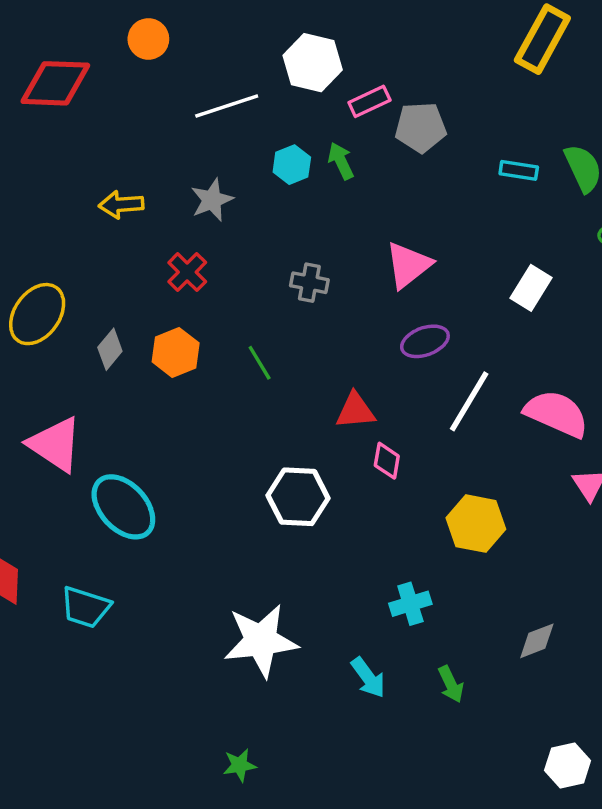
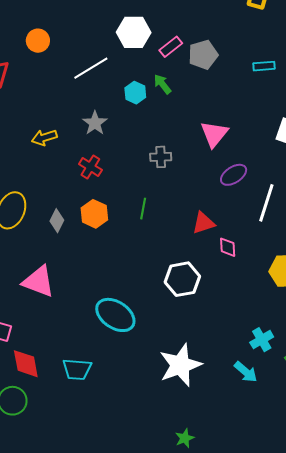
green line: (260, 363) -> (143, 209), turned 55
cyan ellipse: (123, 507) -> (115, 315), moved
cyan cross: (410, 604) -> (262, 340), moved

